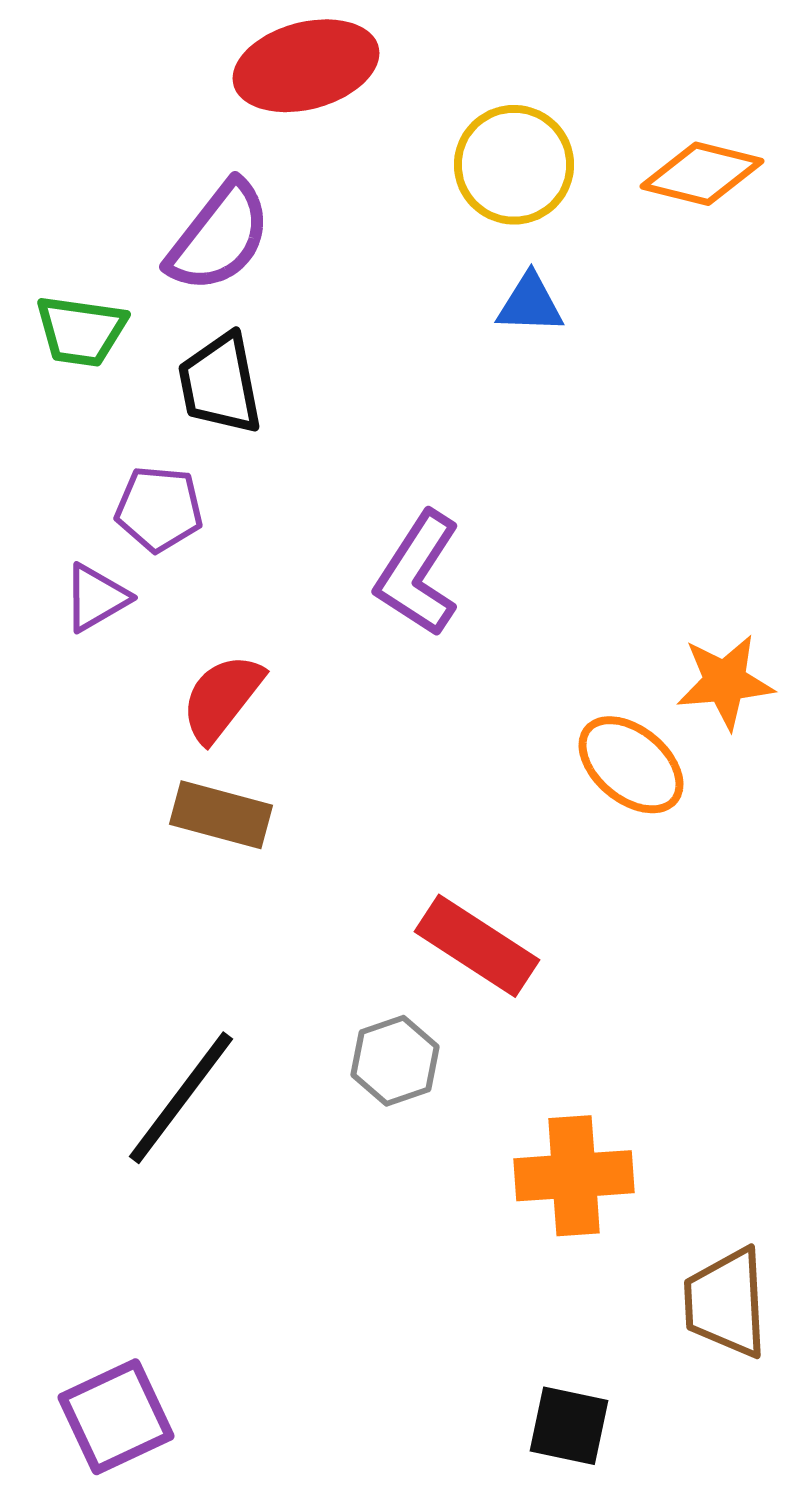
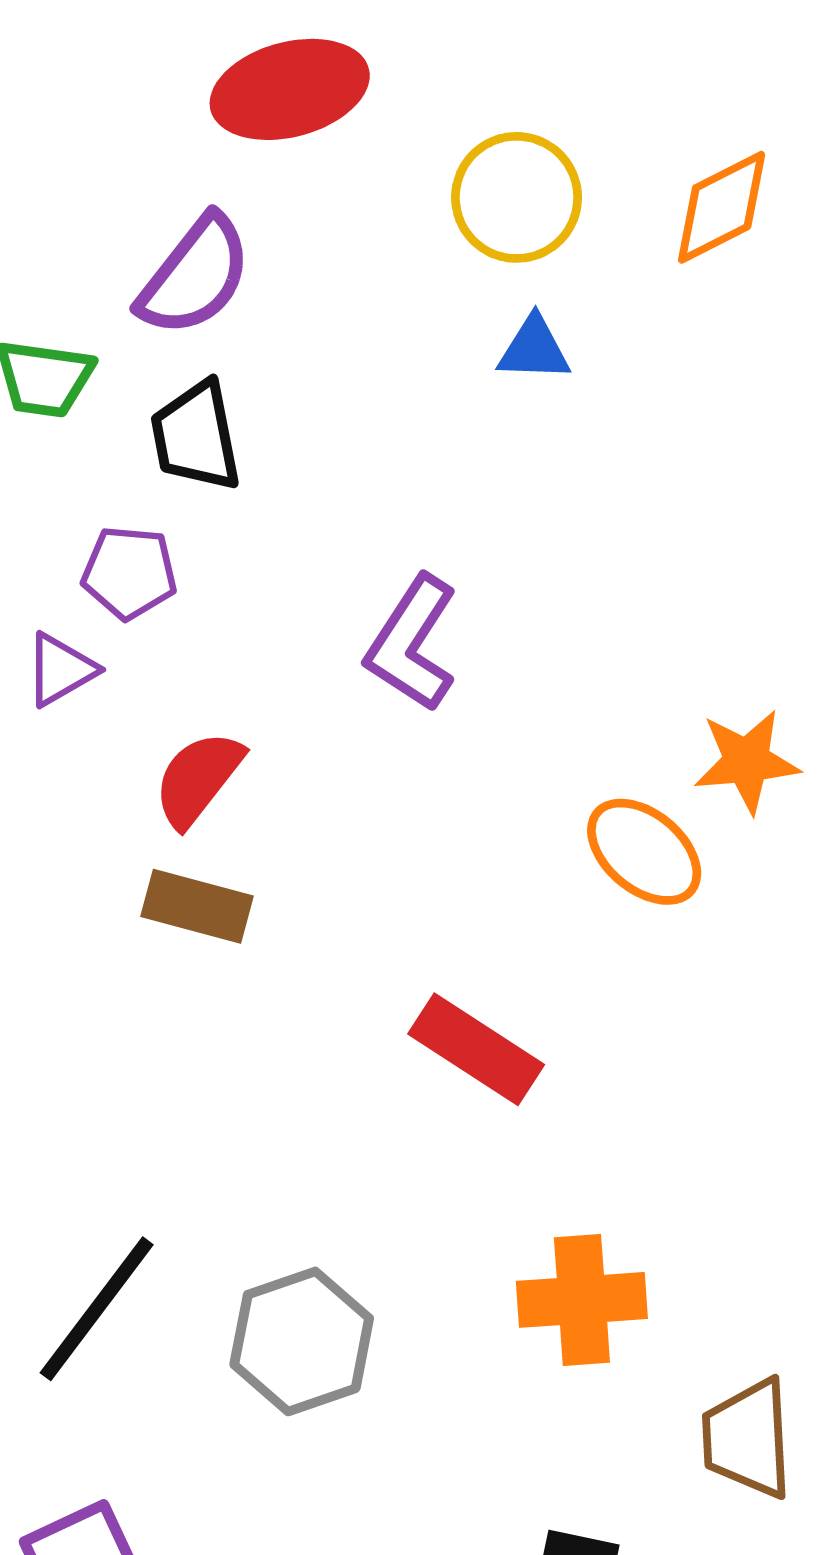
orange diamond: (702, 174) -> (722, 207), turned -41
gray hexagon: (395, 1061) -> (302, 1341), moved, size x1.5
black line: (181, 1098) -> (97, 1309), moved

